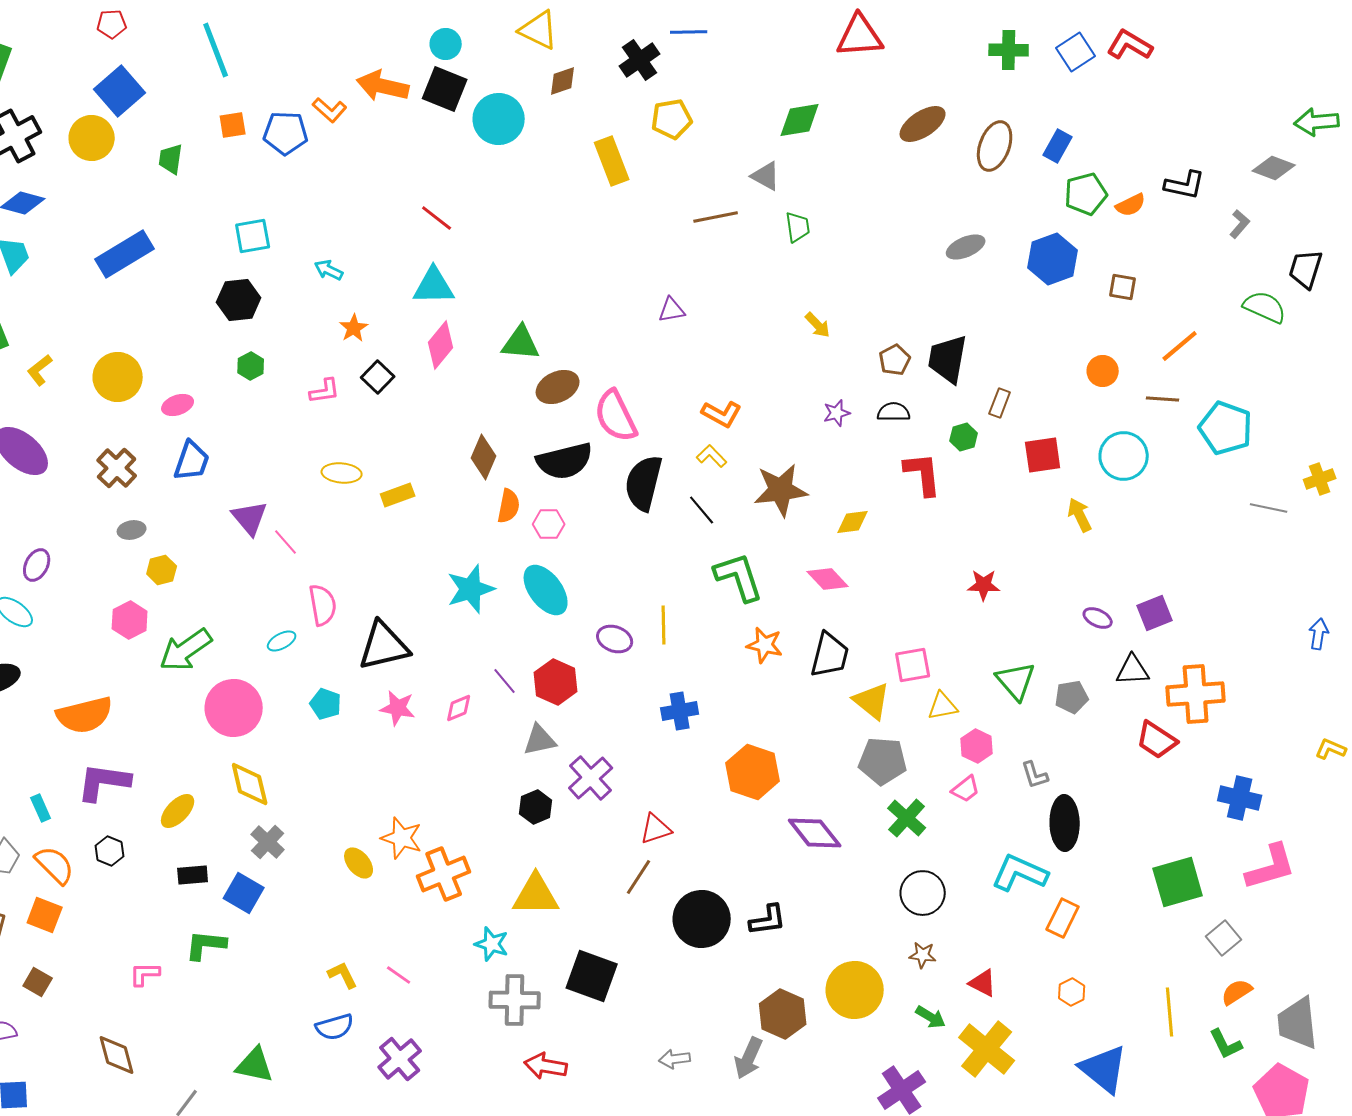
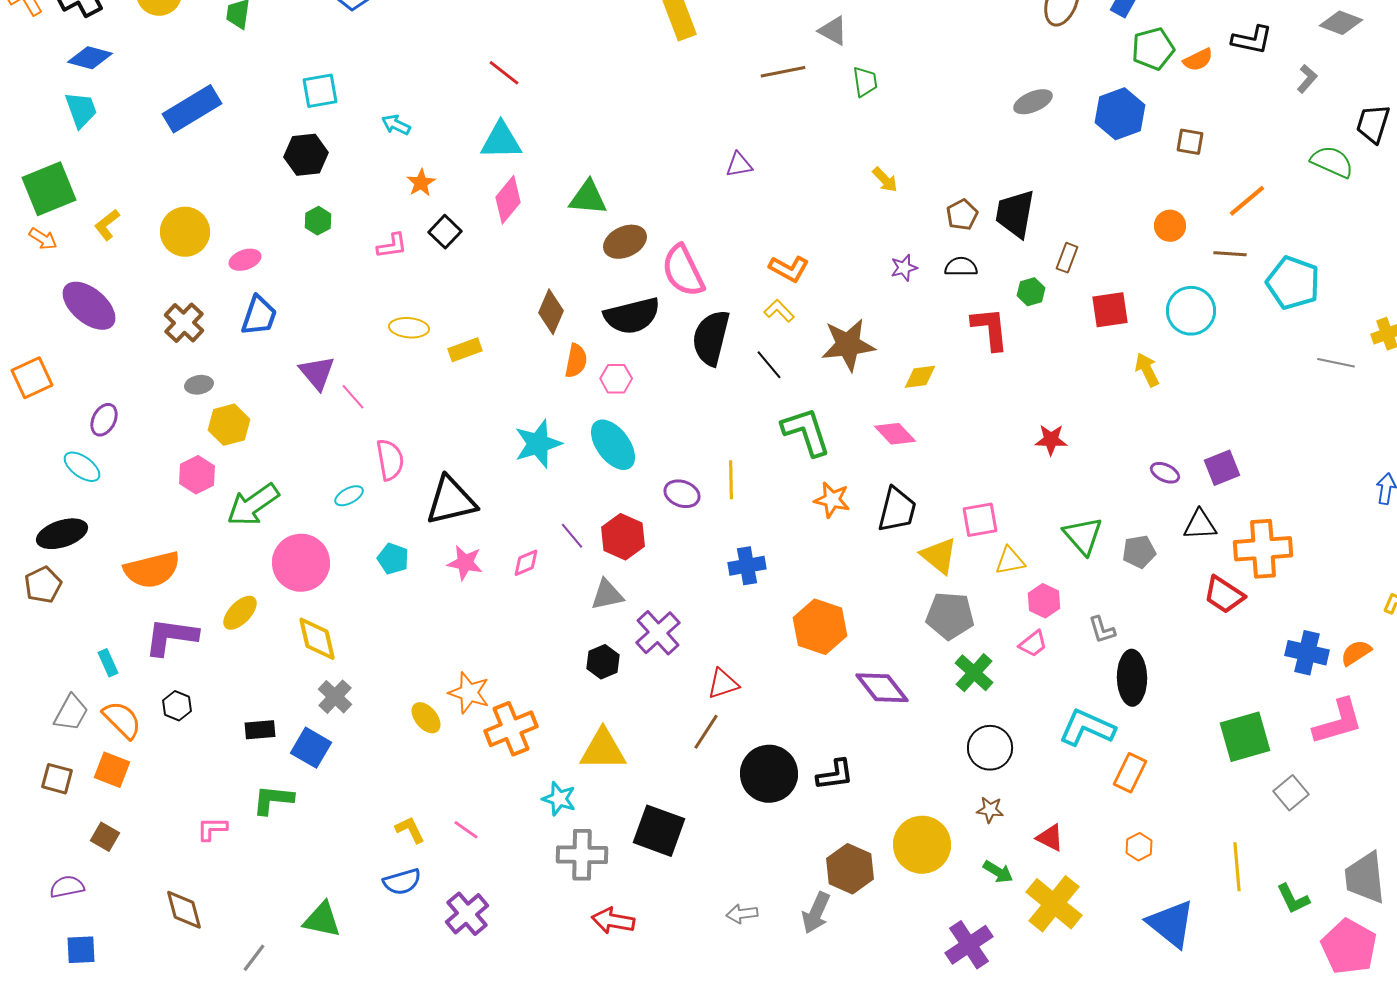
yellow hexagon: (162, 570) -> (229, 425), size x1.4
yellow ellipse: (178, 811) -> (240, 613), moved
orange semicircle: (1237, 992) -> (1356, 653), moved

